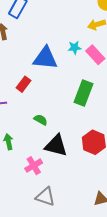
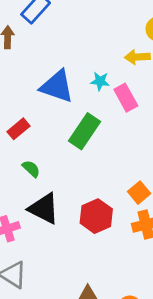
red rectangle: (24, 84) -> (18, 129), moved
green rectangle: (84, 93) -> (84, 131), moved

